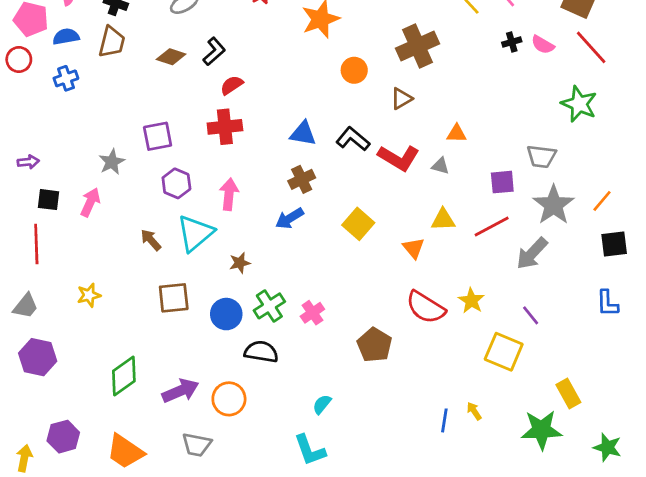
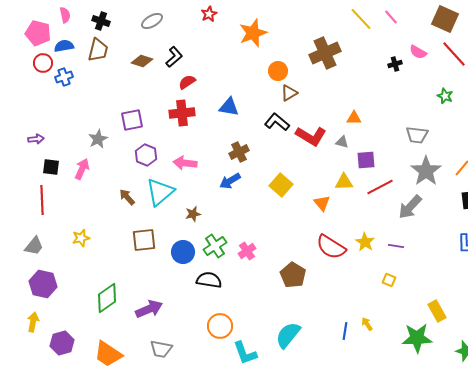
black cross: (512, 42) -> (395, 64), moved
red circle: (19, 59) -> (43, 63), moved
brown triangle: (401, 99) -> (289, 93), moved
green star: (579, 104) -> (445, 96), size x0.6
blue triangle: (303, 134) -> (229, 107), moved
purple square: (502, 182) -> (366, 160), moved
pink arrow: (229, 194) -> (185, 163), turned -90
purple line: (531, 315) -> (396, 246), moved, turned -42
yellow square: (504, 352) -> (389, 280), size x0.5
orange circle: (229, 399) -> (220, 326), moved
cyan semicircle: (322, 404) -> (288, 335), moved, size x1.8
yellow arrow: (24, 458) -> (33, 322), moved

